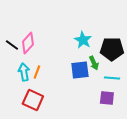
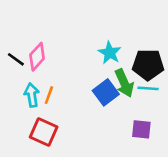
green arrow: (94, 63) -> (124, 83), size x1.5
blue square: (80, 70) -> (106, 92), turned -30
cyan line: (112, 78) -> (148, 88), moved

